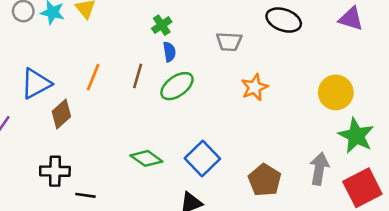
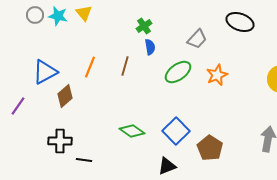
gray trapezoid: (229, 42) -> (197, 39), turned -50
green ellipse: (177, 86) -> (178, 72), moved
brown pentagon: (265, 180) -> (210, 148), moved

